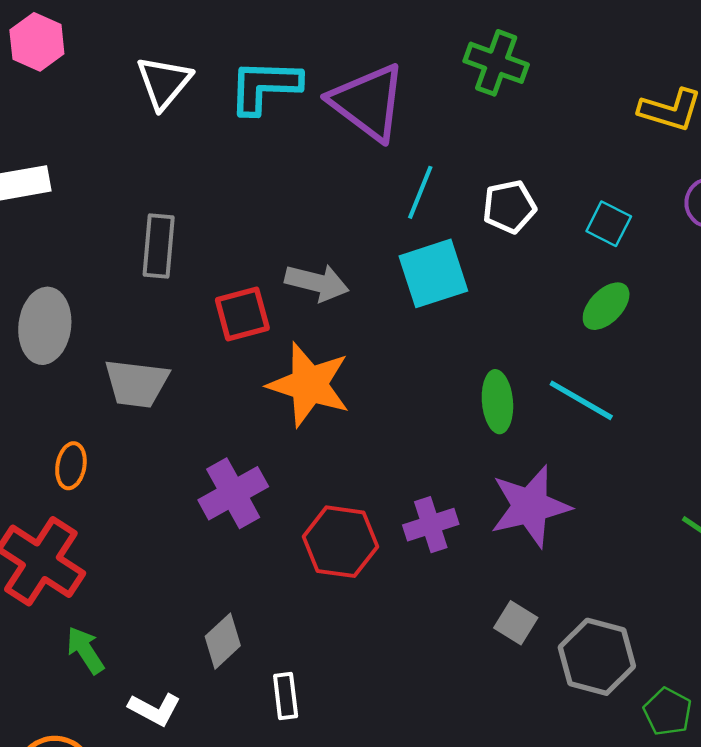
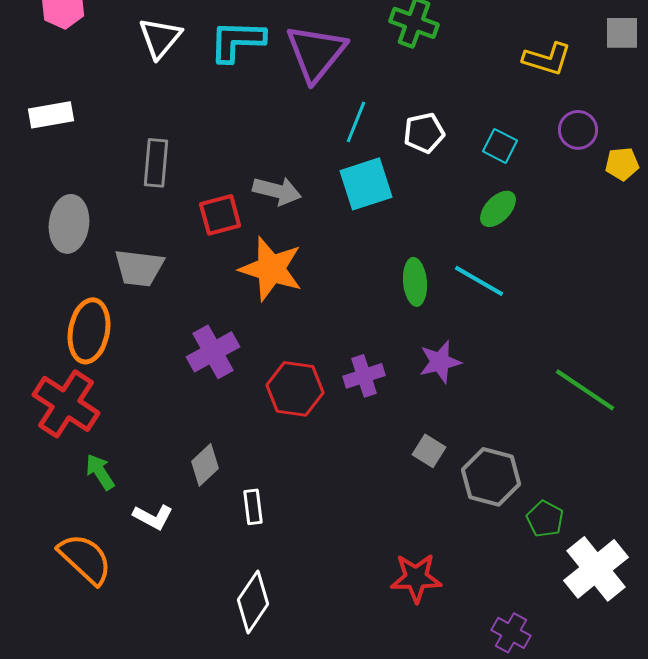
purple triangle: (368, 102) -> (316, 53), turned 32
orange ellipse: (71, 466) -> (89, 331), size x1.8
purple star: (530, 506) -> (440, 362), size x0.7

